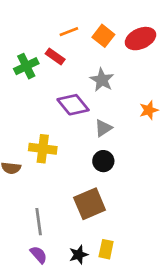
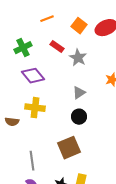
orange line: (69, 32) -> (47, 19), moved
red rectangle: (55, 56) -> (57, 47), moved
purple diamond: (73, 105) -> (33, 76), moved

